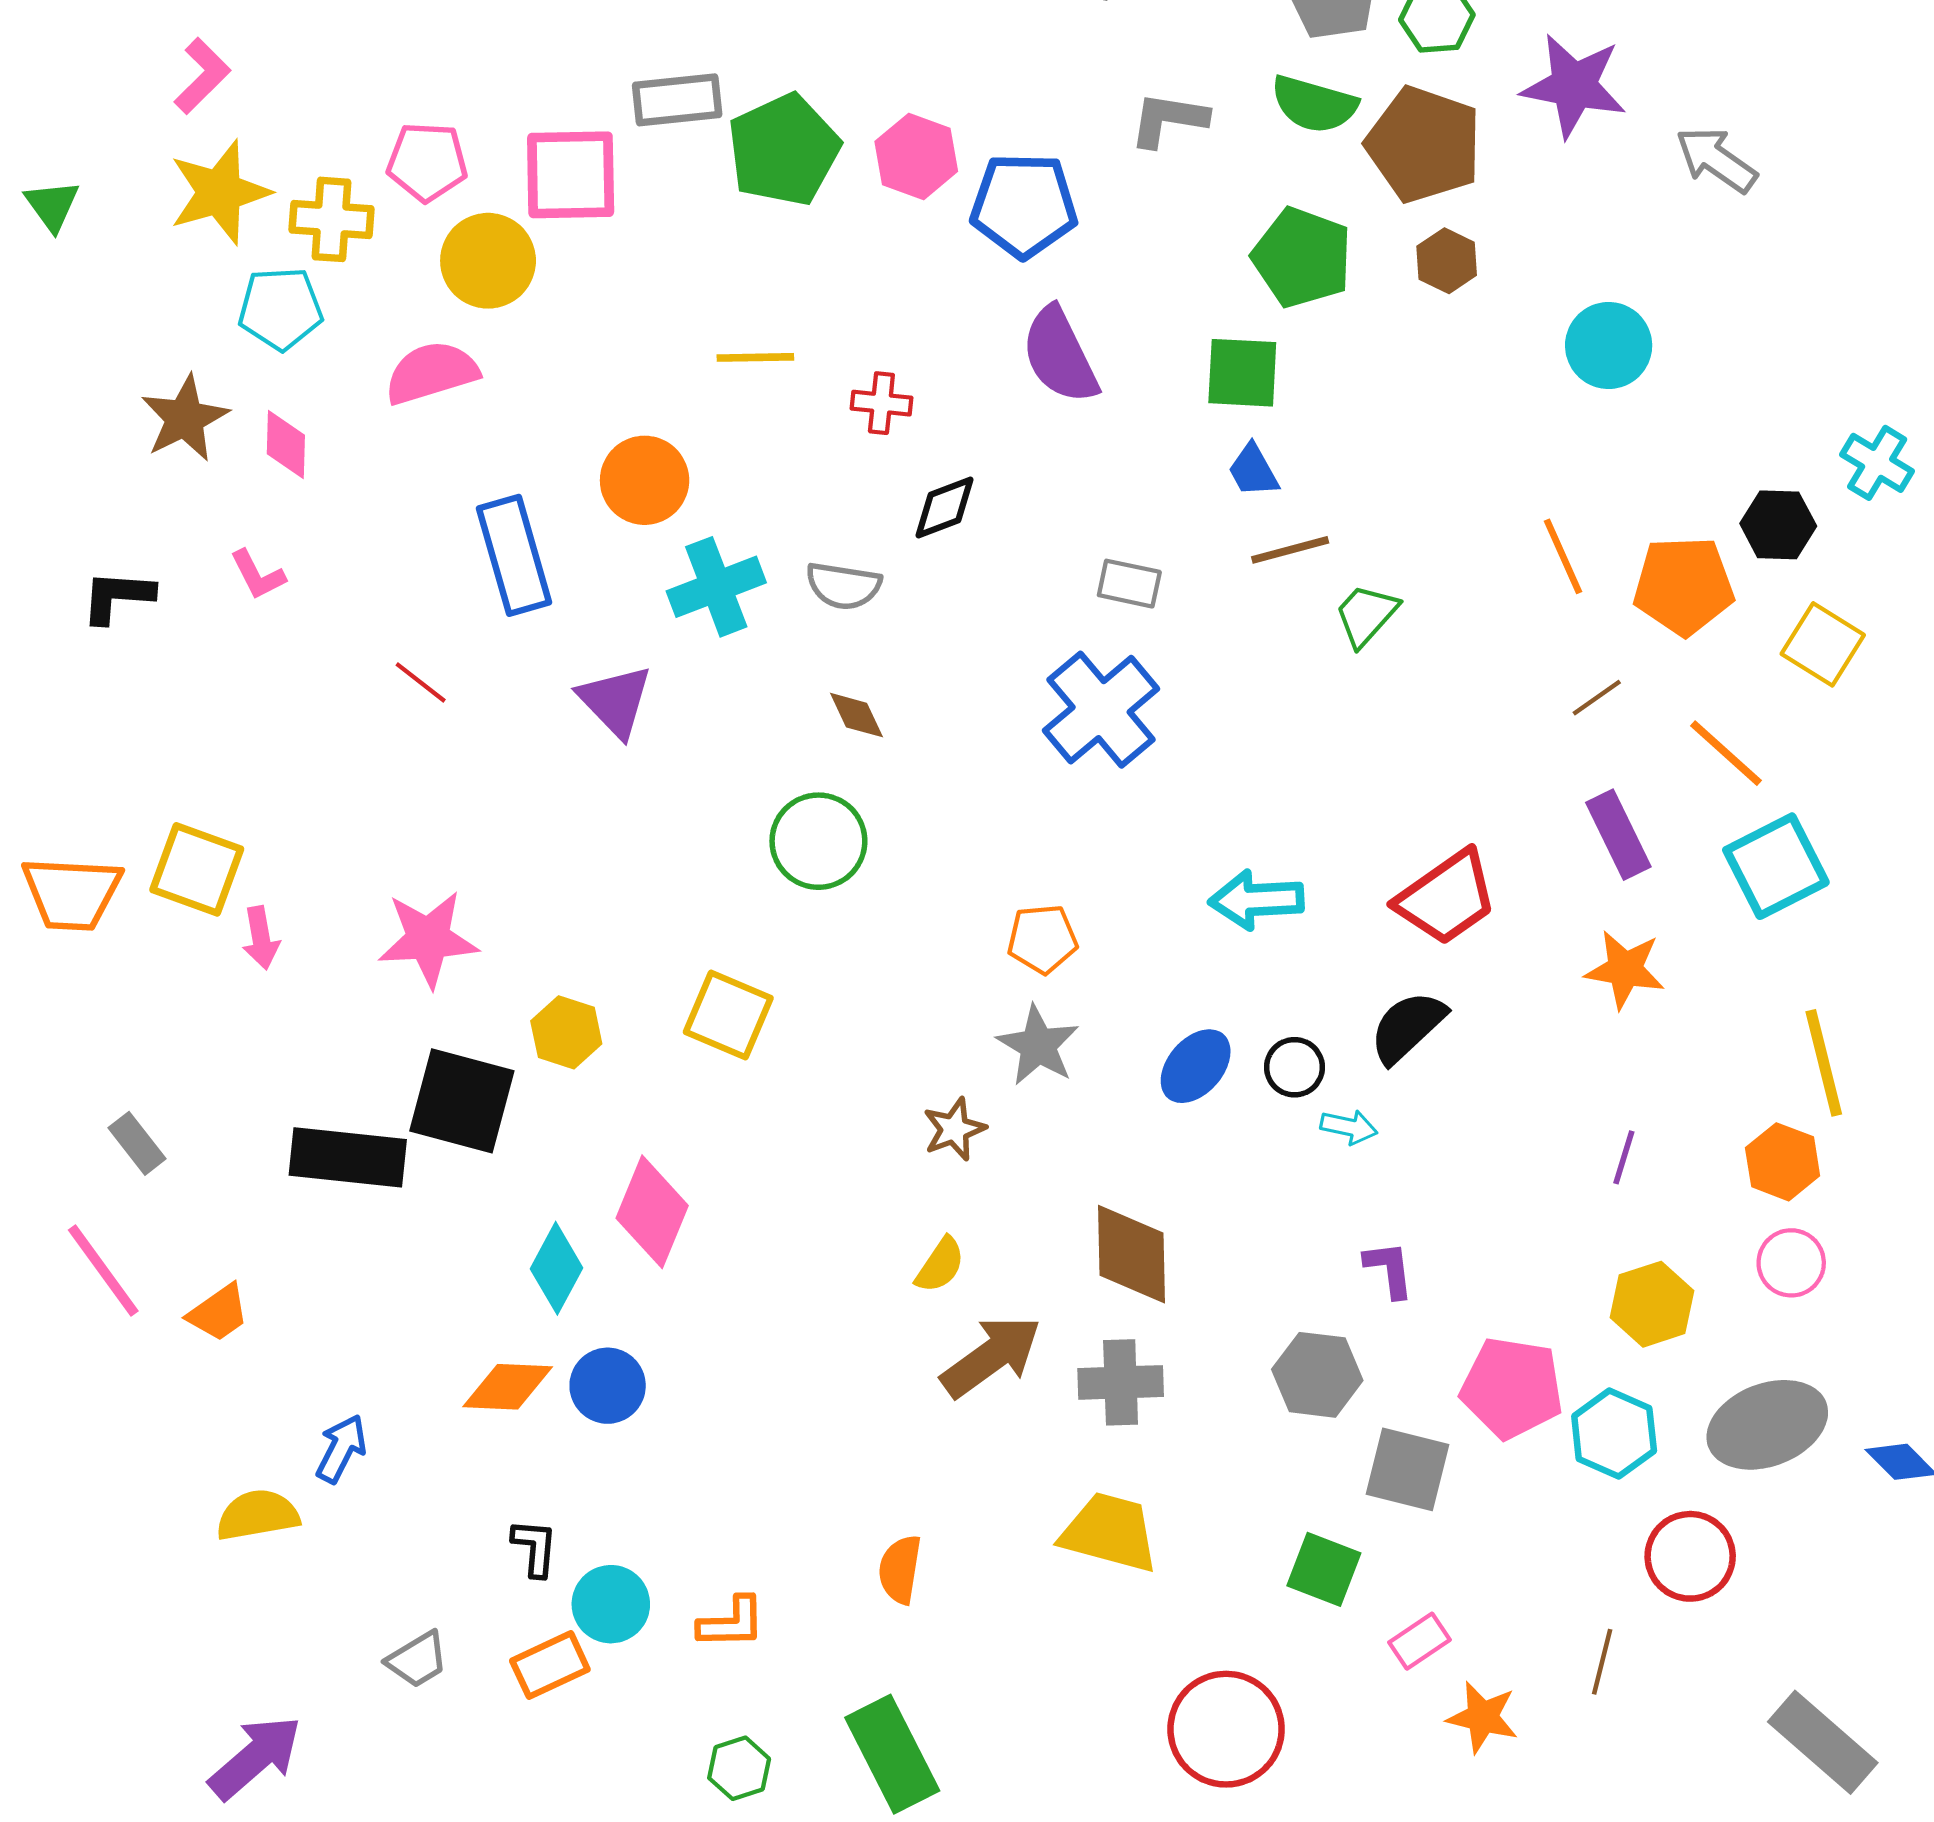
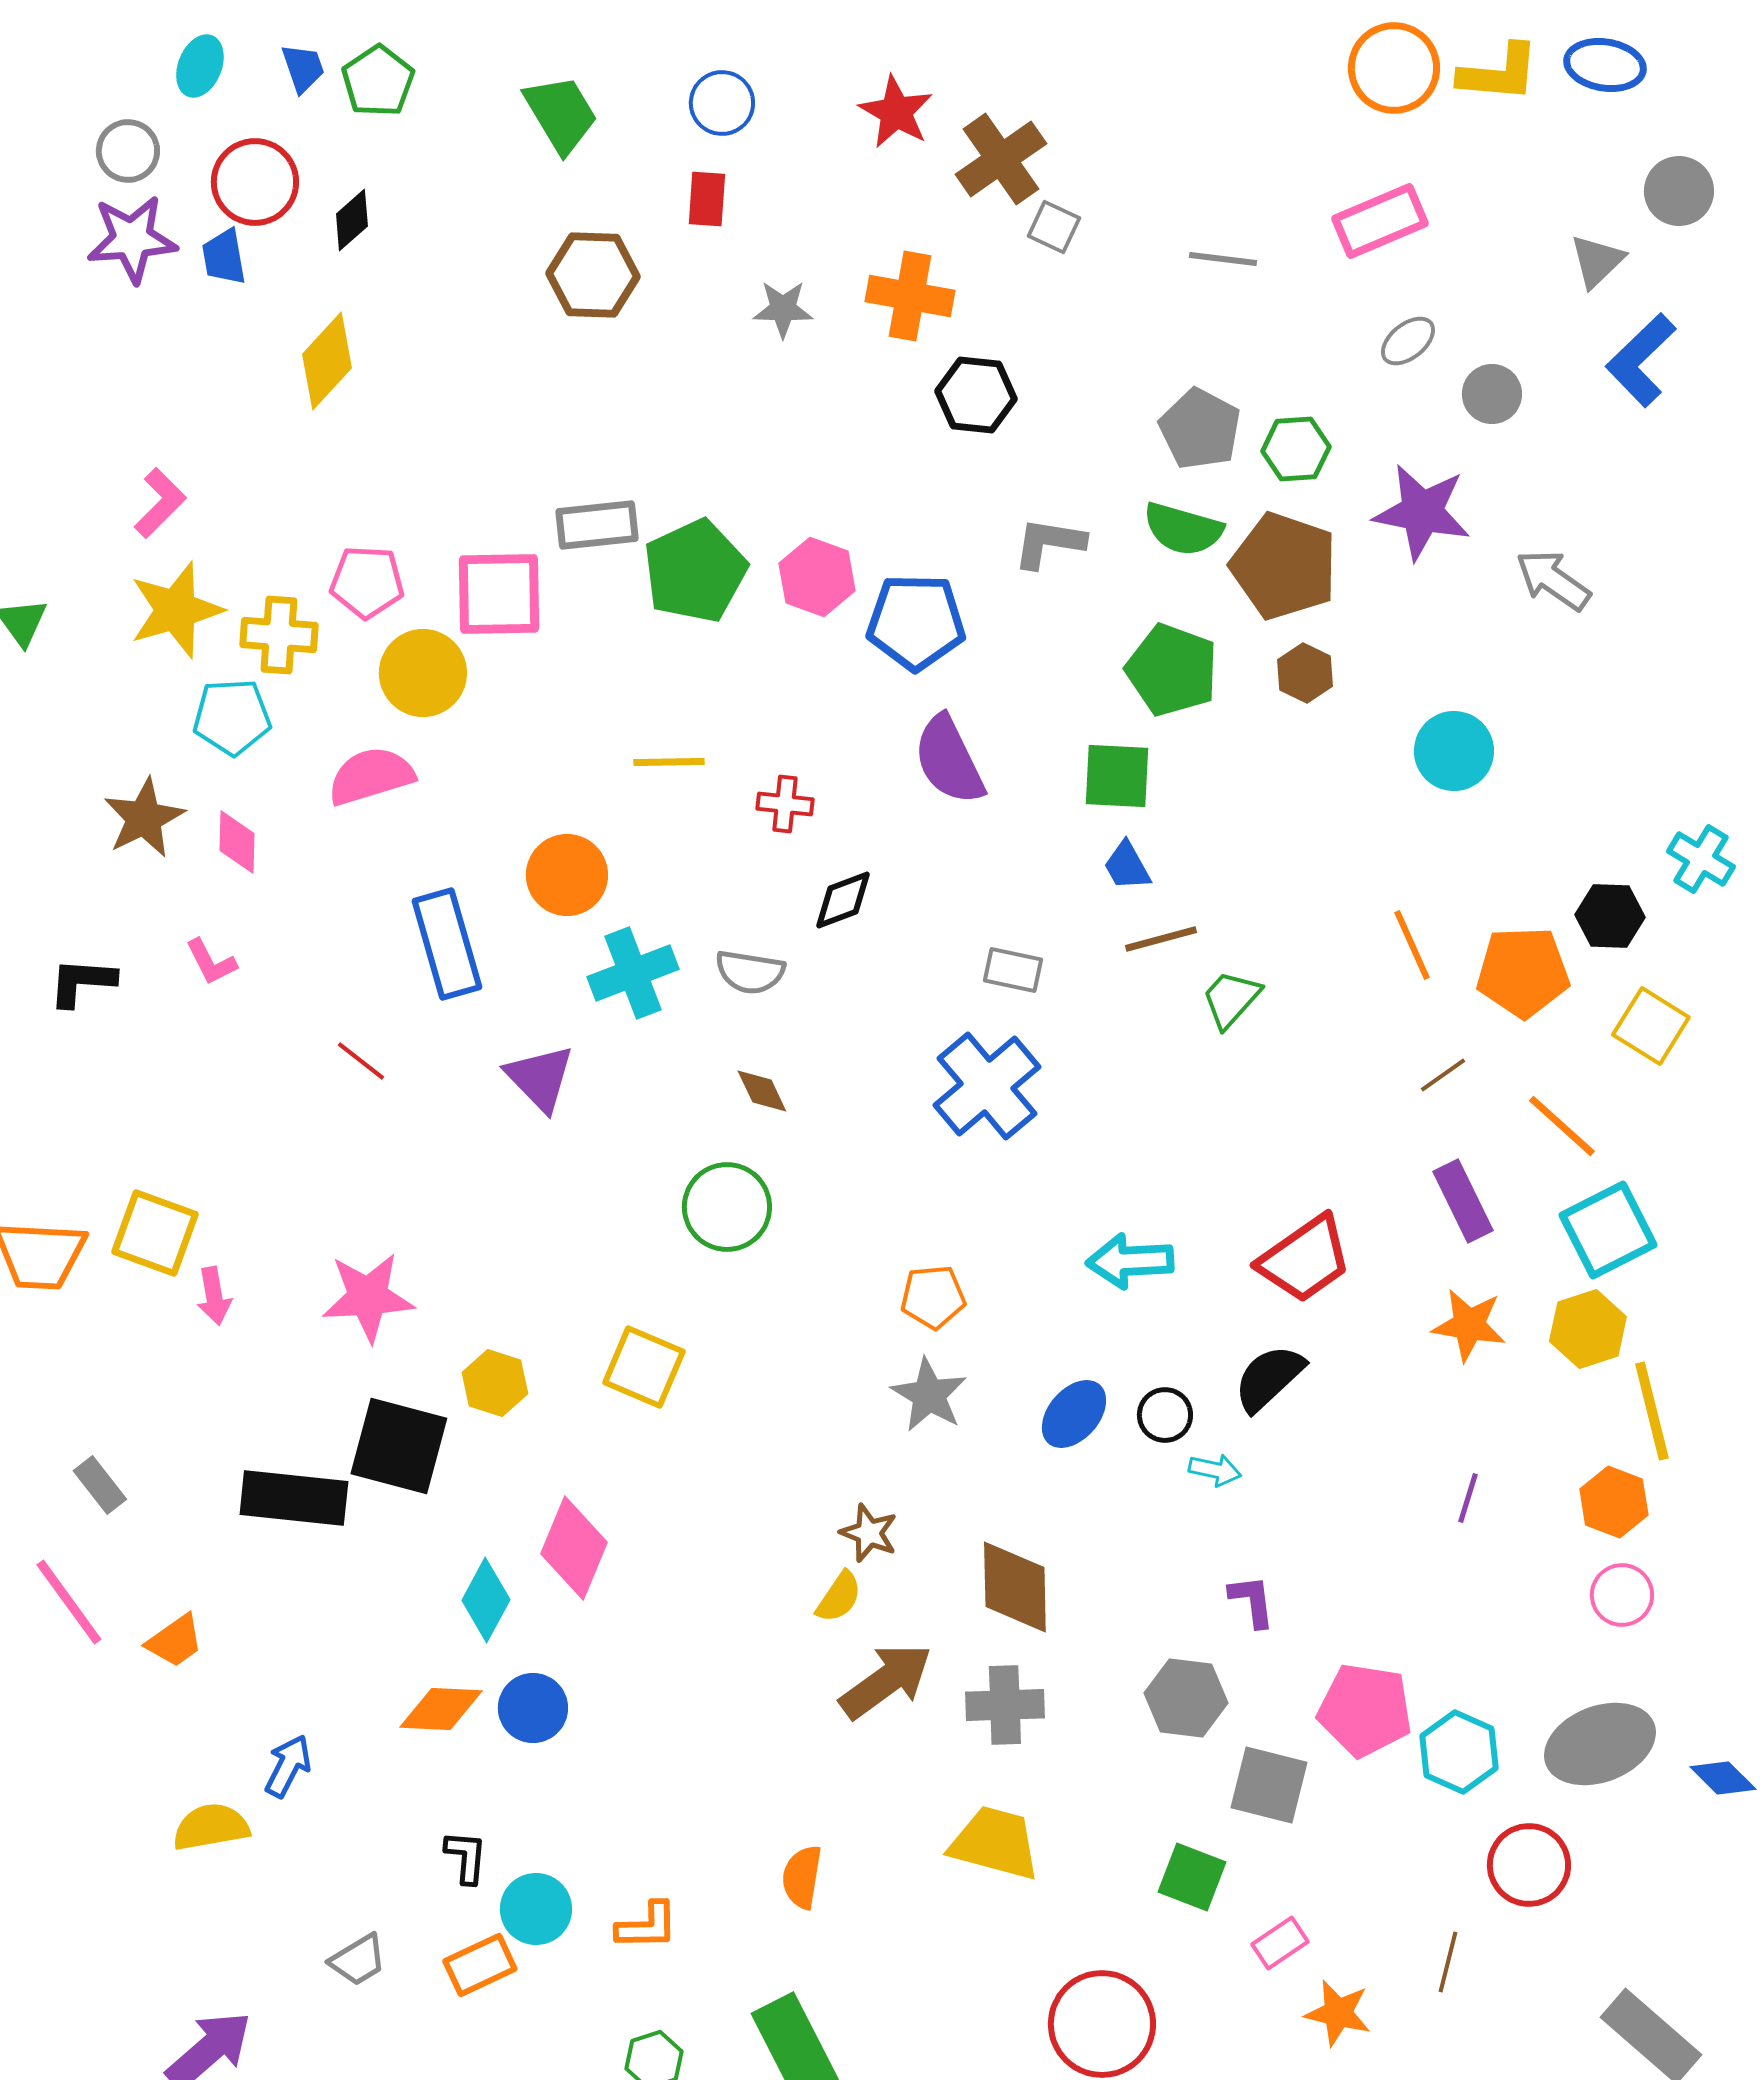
brown star: (954, 1129) -> (869, 1533), moved, turned -30
yellow hexagon: (1652, 1304) -> (1588, 1329), moved

